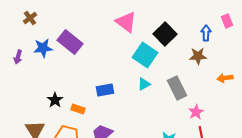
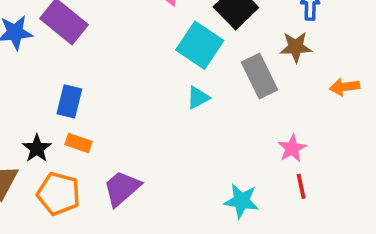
gray rectangle: (177, 88) -> (259, 76), moved
blue rectangle: (105, 90) -> (69, 101), moved, turned -66
black star: (55, 100) -> (37, 148), moved

